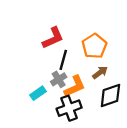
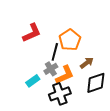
red L-shape: (53, 38) -> (32, 33), moved
orange pentagon: (94, 46) -> (70, 40), moved

